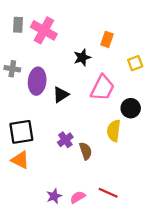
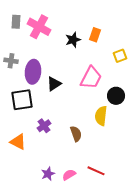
black star: (82, 57) -> (73, 40), moved
black square: (21, 132) -> (22, 100), moved
purple cross: (65, 140) -> (44, 126), moved

